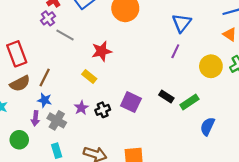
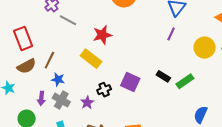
yellow rectangle: (89, 76) -> (91, 59), size x1.5
blue star: (45, 100) -> (58, 79), moved
purple star: (81, 108) -> (87, 102), moved
blue semicircle: (207, 126) -> (201, 115), moved

